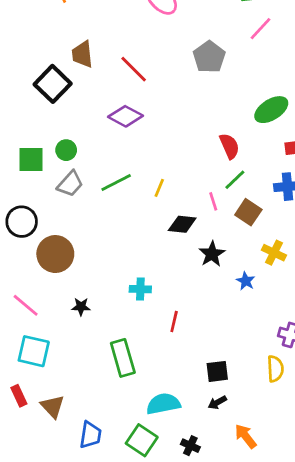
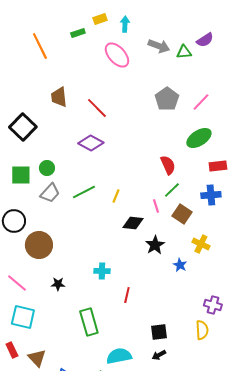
pink line: (260, 29) -> (201, 102), moved
gray pentagon: (209, 57) -> (167, 99), moved
black square: (53, 84) -> (23, 127), moved

